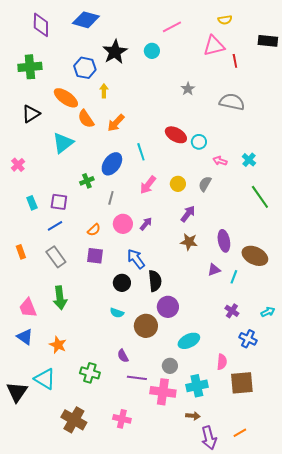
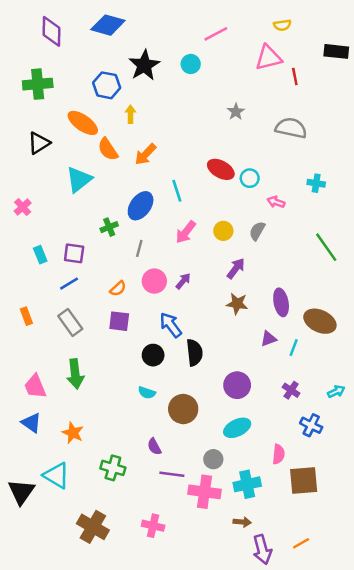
cyan cross: (249, 160) -> (316, 183), moved, turned -32
purple circle: (168, 307) -> (237, 385), moved

